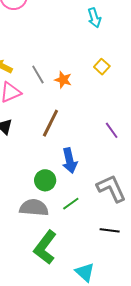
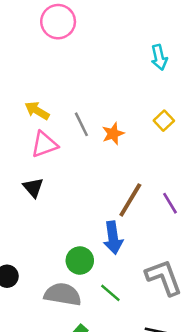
orange star: (63, 80) -> (113, 134), turned 30
brown line: (50, 123) -> (130, 200), moved
green line: (71, 204) -> (110, 293), turned 72

